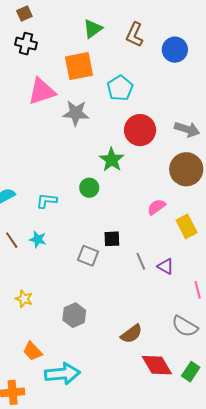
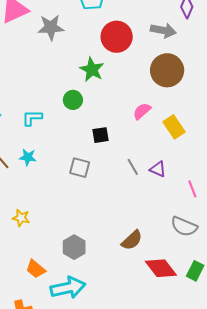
black square: (112, 239) -> (100, 135), moved
gray hexagon: (74, 315) -> (74, 247), moved

